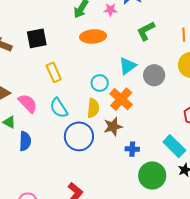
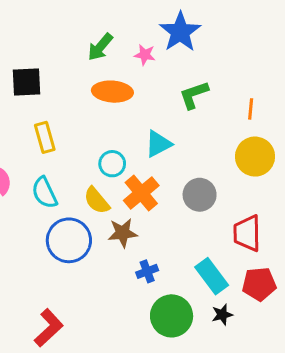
gray circle: (154, 75) -> (200, 195), moved
yellow semicircle: (93, 108) -> (97, 201), turned 126
blue cross: (132, 149) -> (147, 271), turned -32

